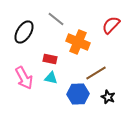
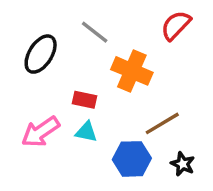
red semicircle: (111, 25) -> (176, 25), moved
pink arrow: (24, 78) -> (41, 132), turned 85

